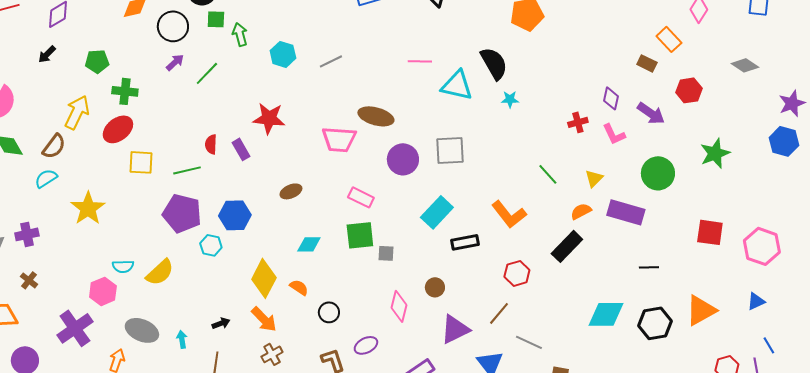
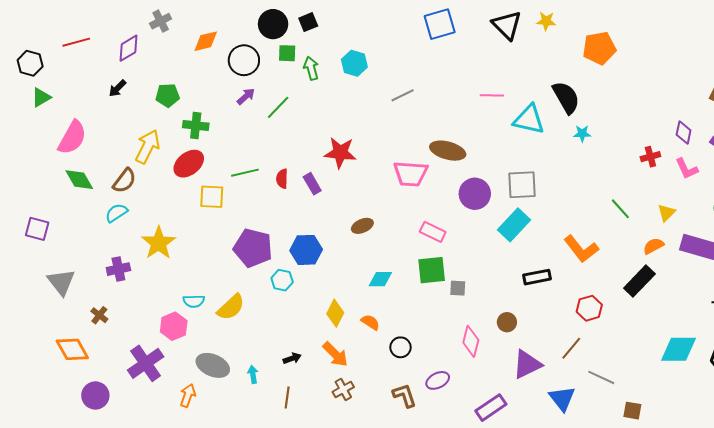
cyan hexagon: (283, 54) -> (354, 63), moved
green line: (187, 170) -> (245, 173), moved
cyan rectangle: (437, 212) -> (514, 225), moved
purple cross: (27, 234) -> (118, 269), moved
yellow diamond: (264, 278) -> (335, 313), size x0.7

